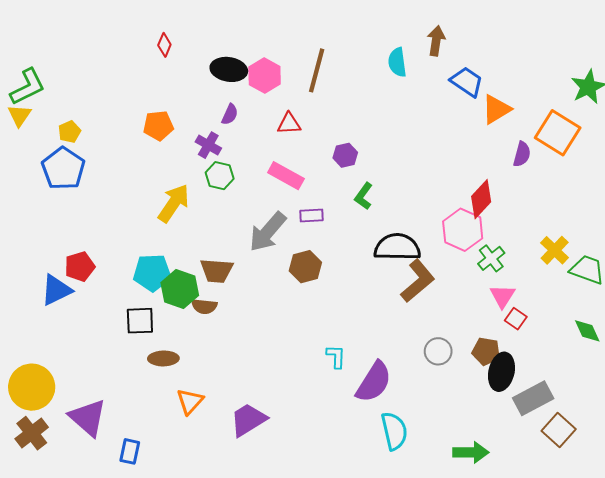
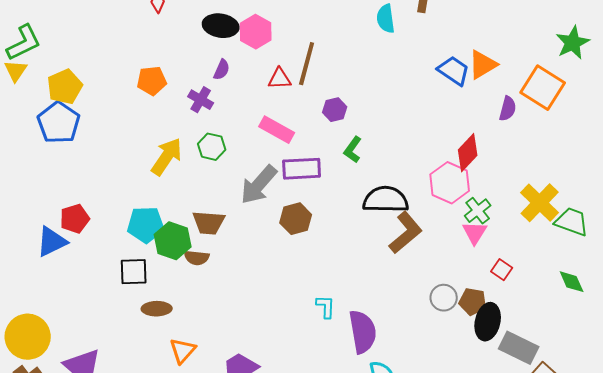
brown line: (317, 70) -> (307, 64), moved
blue trapezoid: (467, 82) -> (454, 71), moved
yellow pentagon: (69, 132) -> (65, 87), size x1.6
green hexagon: (220, 176) -> (212, 147), moved
purple rectangle: (311, 215) -> (302, 169), size x1.6
yellow cross: (555, 250) -> (540, 203), size x1.4
pink triangle: (502, 296) -> (475, 233), moved
gray circle: (438, 351) -> (444, 298), moved
purple semicircle: (374, 382) -> (363, 332), turned -42
gray rectangle: (533, 398) -> (519, 348), turned 54

